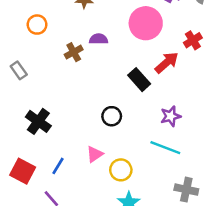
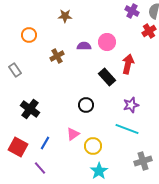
pink circle: (146, 23) -> (107, 42), moved, size x0.7
purple semicircle: (99, 39) -> (84, 46), moved
red cross: (193, 40) -> (149, 31), moved
red arrow: (167, 63) -> (128, 64), turned -36
gray cross: (186, 190) -> (143, 161), turned -30

